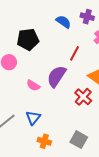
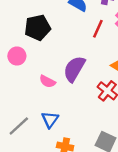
red line: (75, 53) -> (98, 29), moved

